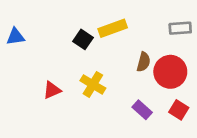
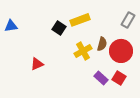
gray rectangle: (180, 28) -> (128, 20), turned -56
yellow cross: (93, 84) -> (83, 51), moved, turned 30
red square: (179, 110) -> (119, 78), moved

